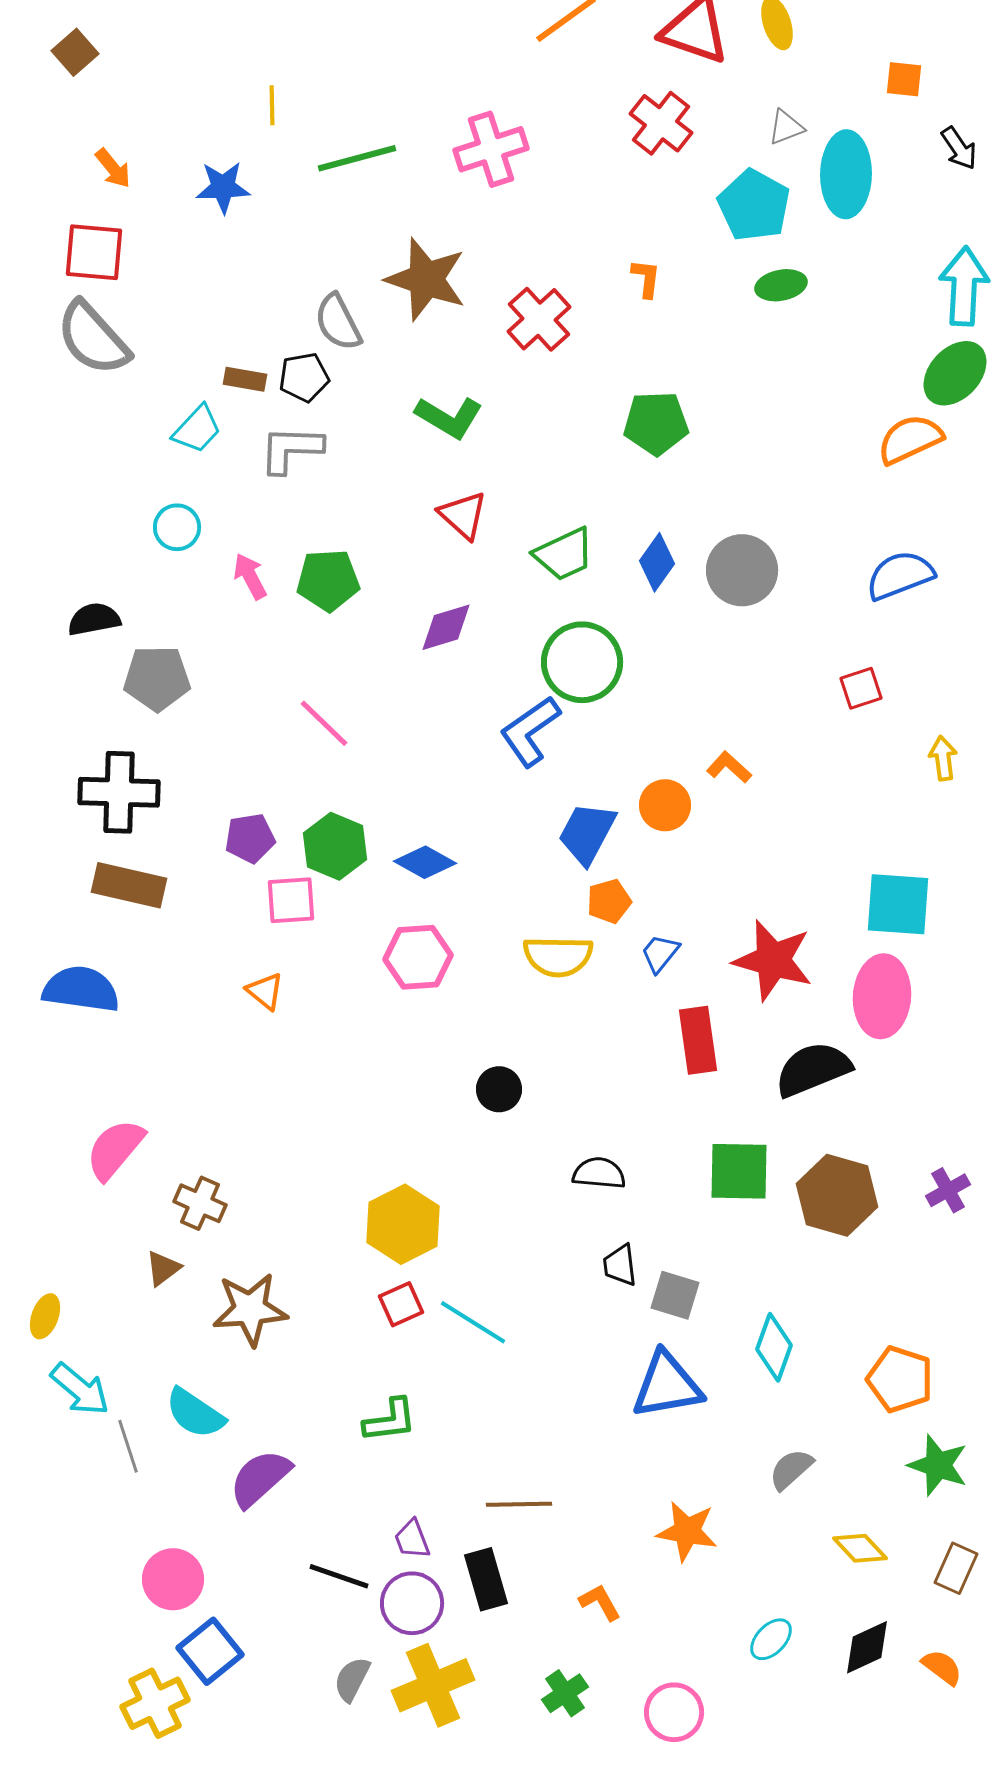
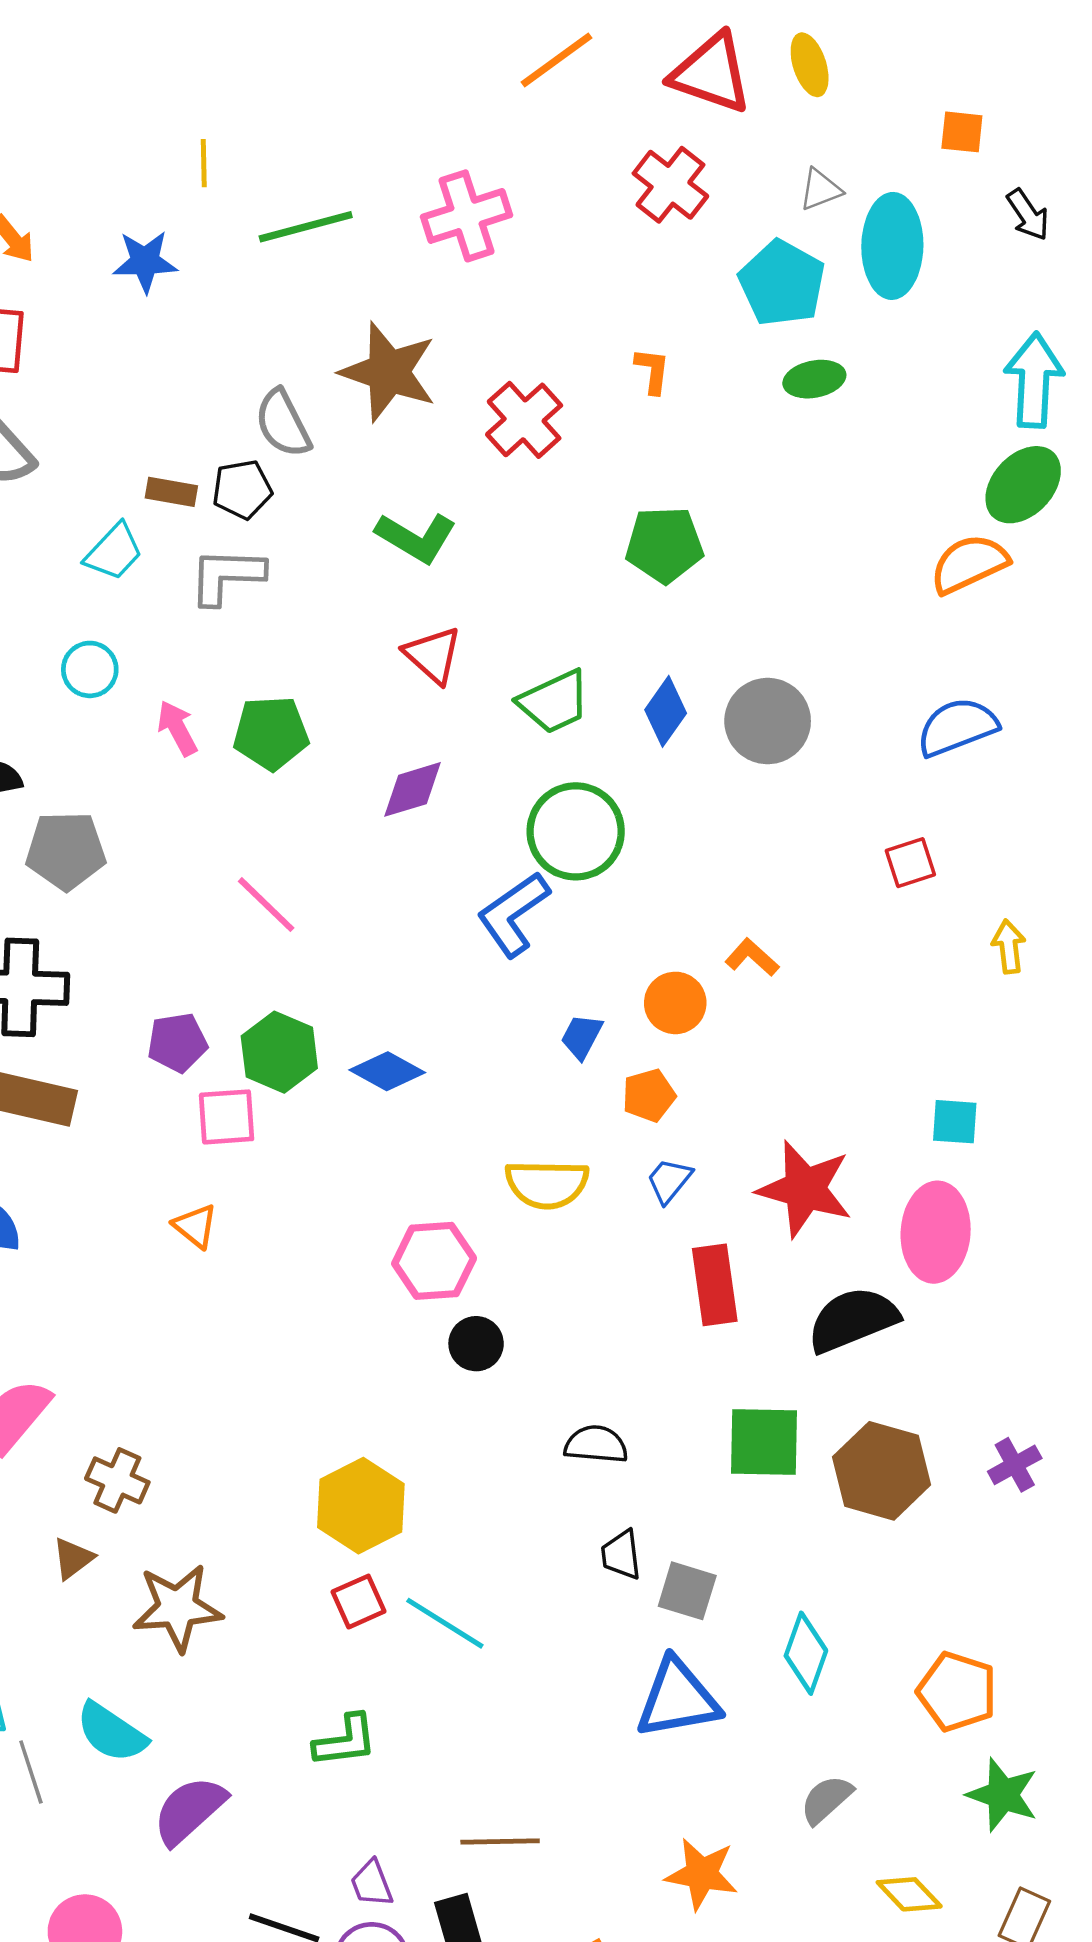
blue trapezoid: (587, 833) -> (582, 1037), size x0.6
orange pentagon: (609, 901) -> (649, 1095), moved
cyan square: (898, 904) -> (955, 1122), size x0.6
pink hexagon: (418, 957) -> (434, 1261), moved

